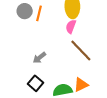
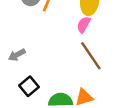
gray arrow: (39, 58) -> (17, 55), moved

